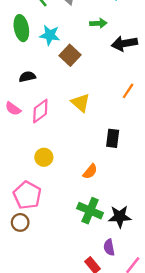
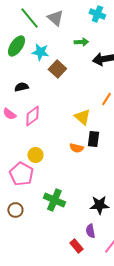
green ellipse: (21, 28) -> (16, 46), turned 45
yellow triangle: (81, 103) -> (82, 117), moved
orange semicircle: (90, 171) -> (76, 148), moved, turned 64
pink pentagon: (27, 195) -> (21, 174), moved
green cross: (90, 211) -> (54, 200), moved

